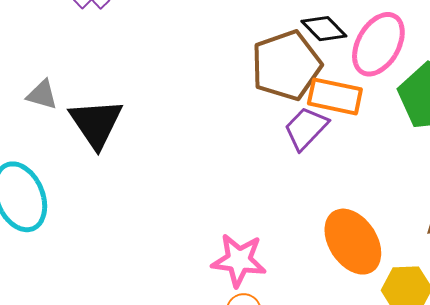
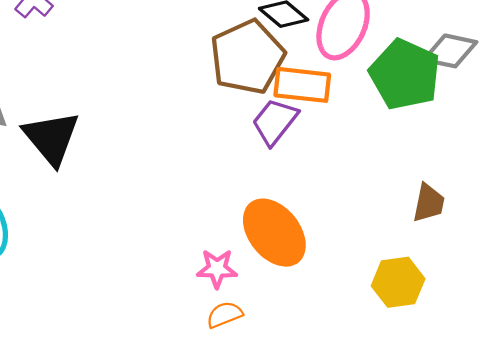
orange ellipse: (353, 242) -> (274, 233), moved
pink star: (239, 260) -> (217, 269), size x0.7

